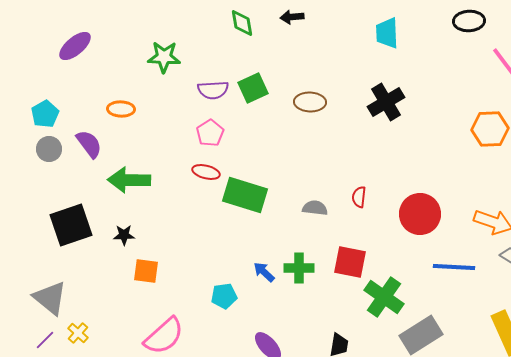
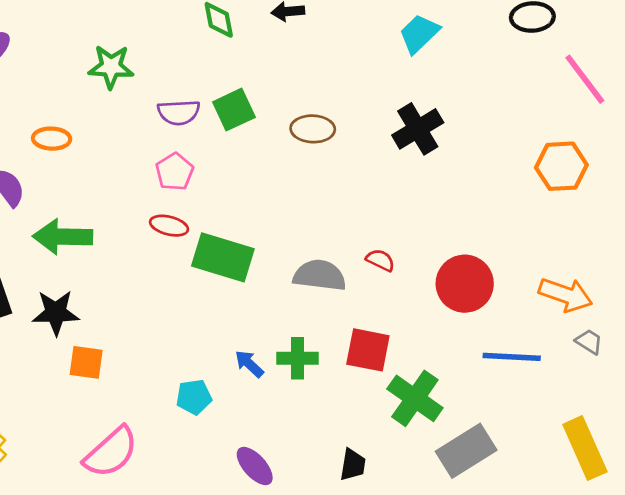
cyan trapezoid: (387, 33) -> (419, 34), turned 48
red semicircle: (359, 197) -> (380, 260), turned 110
gray semicircle: (315, 208) -> (320, 275), size x1.5
black star: (124, 235) -> (56, 313), size x1.6

